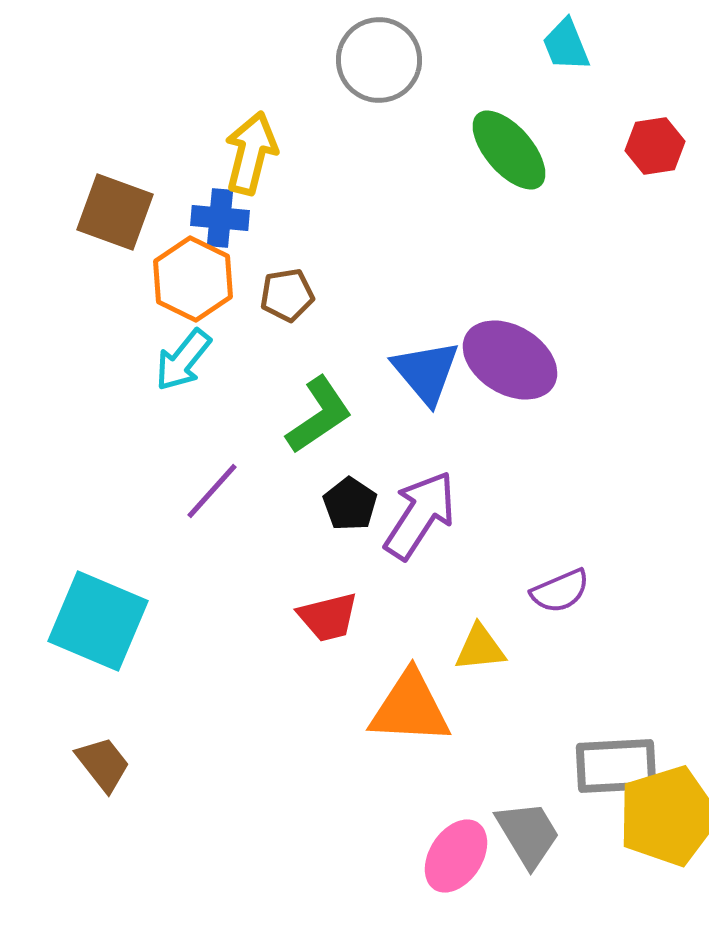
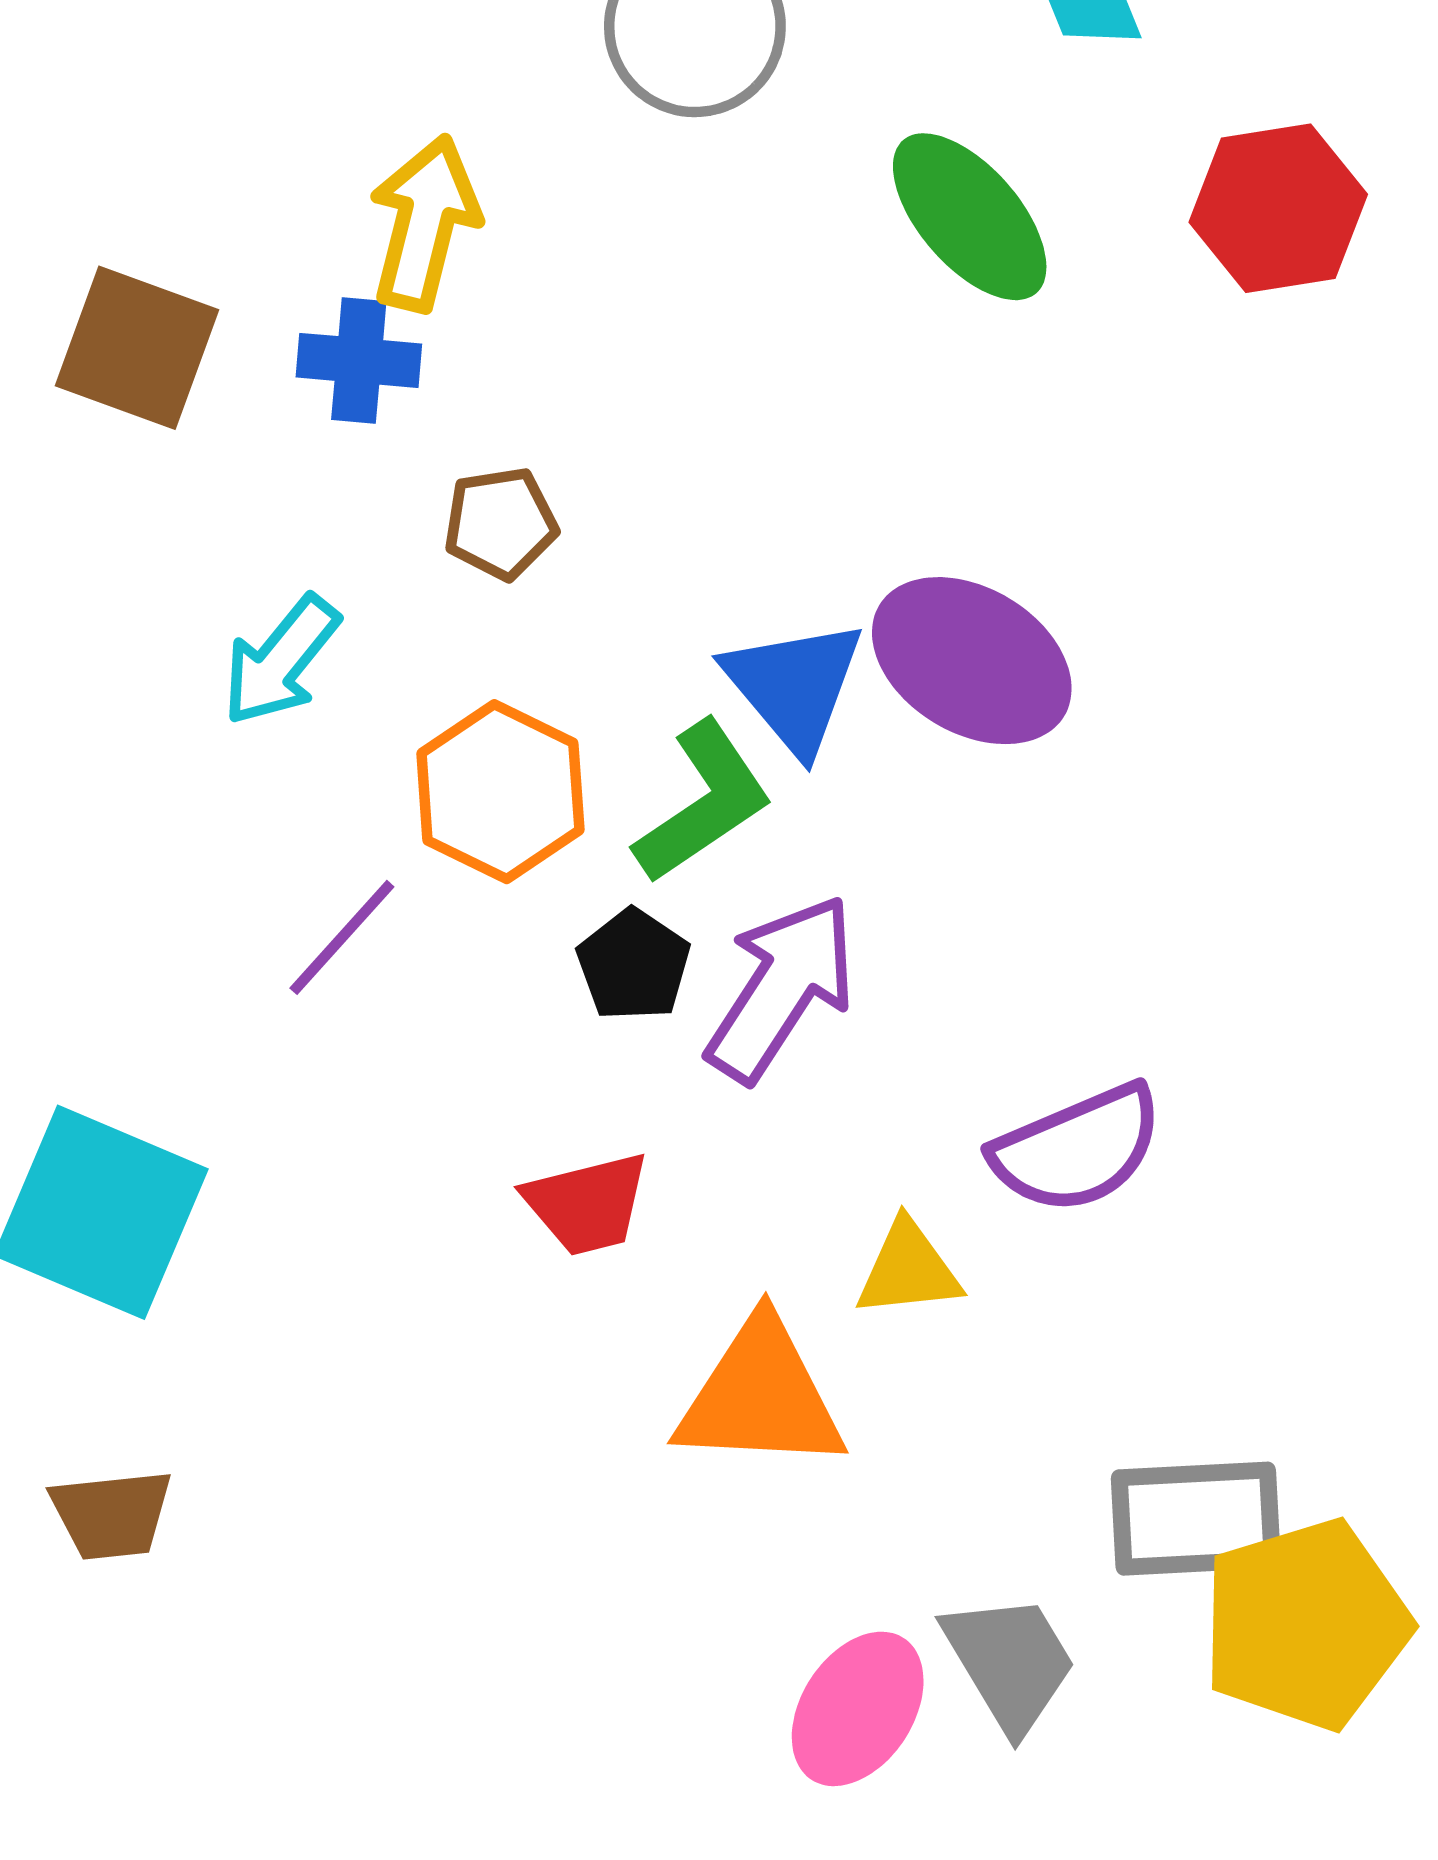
red hexagon: (655, 146) -> (1278, 208), size x1.4
orange hexagon: (193, 279) -> (500, 792), moved
green L-shape: (319, 415) -> (703, 802), moved
purple semicircle: (560, 591) -> (1077, 1149), size x1.4
brown trapezoid: (103, 764) -> (112, 1514), turned 122

